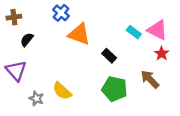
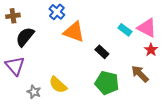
black semicircle: (27, 40) -> (25, 37), size x1.5

